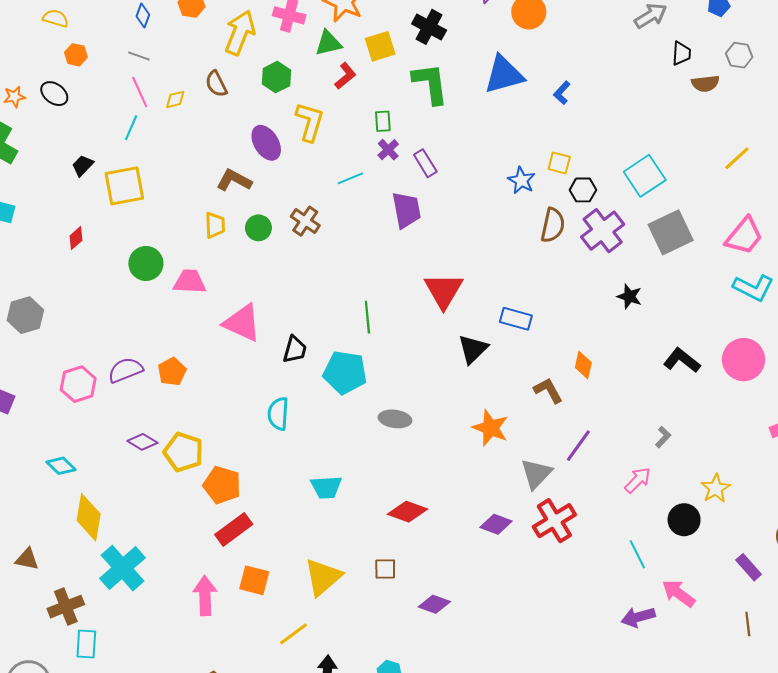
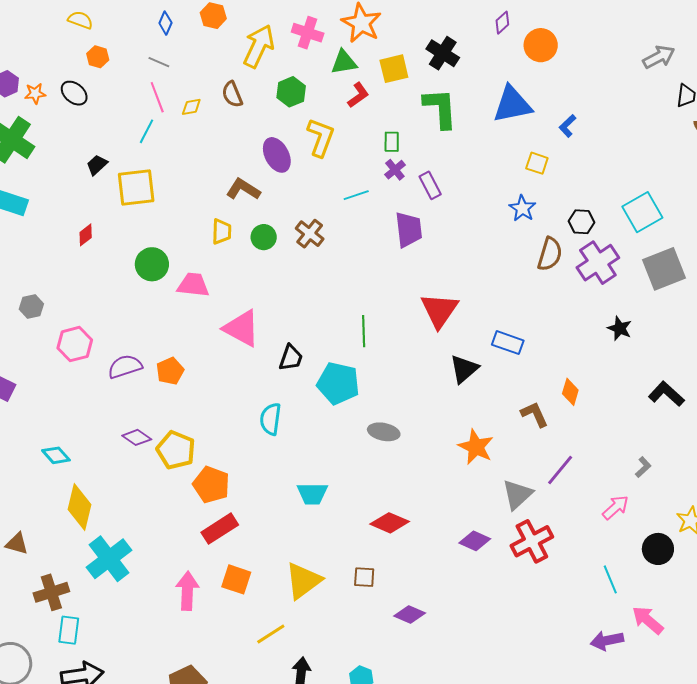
yellow square: (559, 163) -> (537, 163), moved
gray hexagon: (25, 315) -> (31, 307), size x0.7
pink hexagon: (78, 384) -> (75, 344), moved

